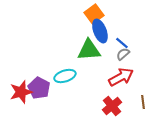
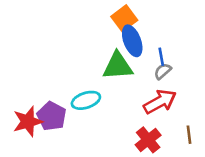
blue line: (122, 43) -> (161, 57), turned 40

